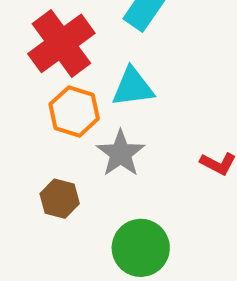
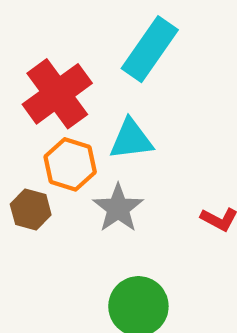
brown hexagon: (60, 199) -> (31, 210), moved

